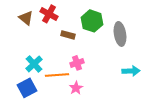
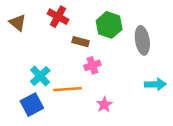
brown triangle: (26, 18) -> (18, 23), moved
pink cross: (77, 63) -> (92, 65), moved
pink star: (76, 88) -> (104, 105), moved

